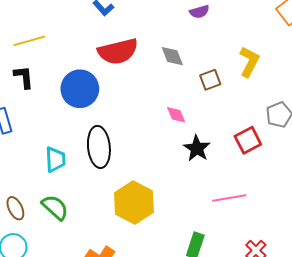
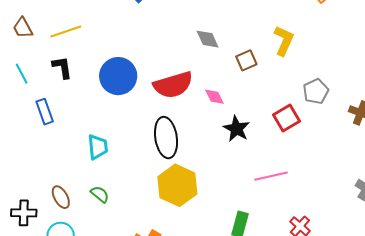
red semicircle: (118, 51) -> (173, 85), moved
black ellipse: (99, 147) -> (166, 138), moved
green semicircle: (55, 207) -> (100, 194), size x0.7

